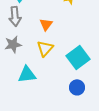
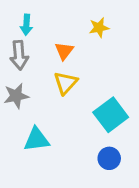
orange triangle: (46, 24) -> (64, 51), moved
yellow triangle: (45, 48) -> (66, 83), moved

